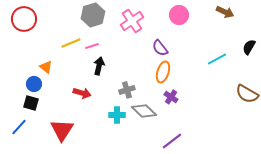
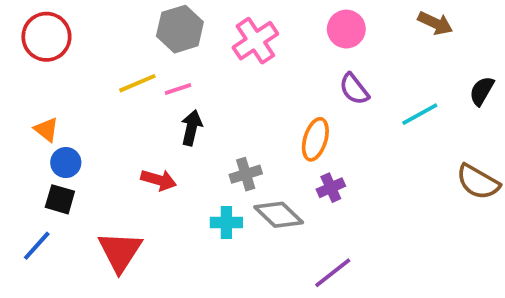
purple semicircle: (160, 48) -> (354, 89), moved
orange triangle: (46, 67) -> (46, 130), moved
purple cross: (171, 97) -> (331, 188), turned 32

